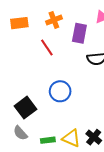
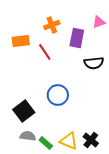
orange rectangle: (19, 23) -> (21, 41), moved
gray semicircle: (20, 133) -> (28, 136), moved, turned 140
green rectangle: (48, 140) -> (46, 143), turned 48

